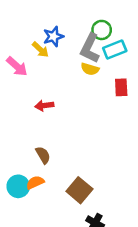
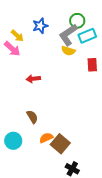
gray L-shape: (90, 48) -> (68, 35), turned 30
yellow arrow: (40, 50) -> (17, 36), moved
orange semicircle: (35, 182) -> (46, 138), moved

